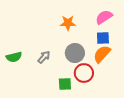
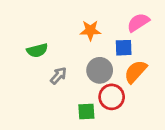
blue square: (103, 38) -> (124, 48), moved
green semicircle: (14, 57) -> (37, 50), moved

